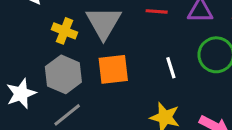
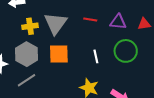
yellow cross: (65, 31) -> (30, 26), turned -35

